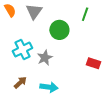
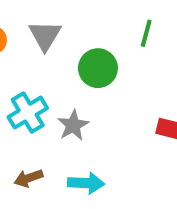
brown arrow: (20, 82) -> (29, 178), turned -152

